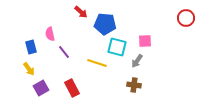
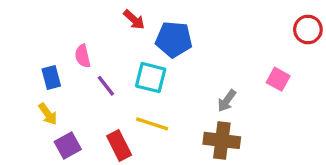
pink square: (145, 41) -> (278, 79), moved, turned 32
cyan square: (117, 47) -> (151, 78), moved
yellow line: (97, 63) -> (152, 124), moved
brown cross: (134, 85) -> (222, 140), size x1.5

